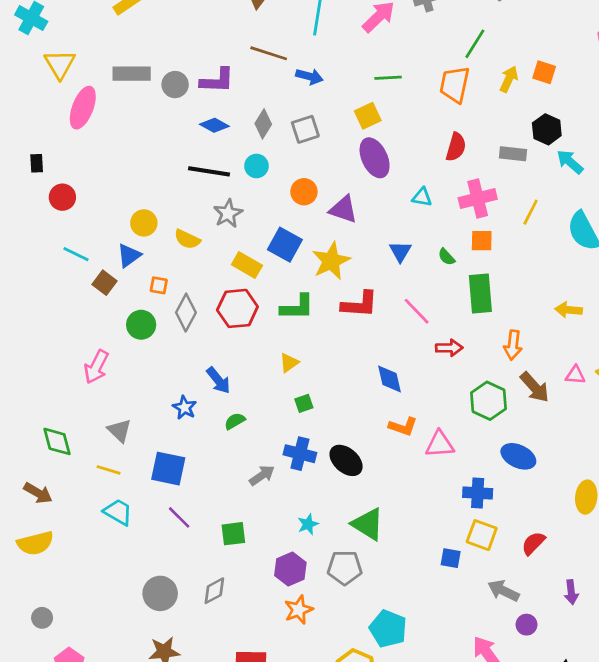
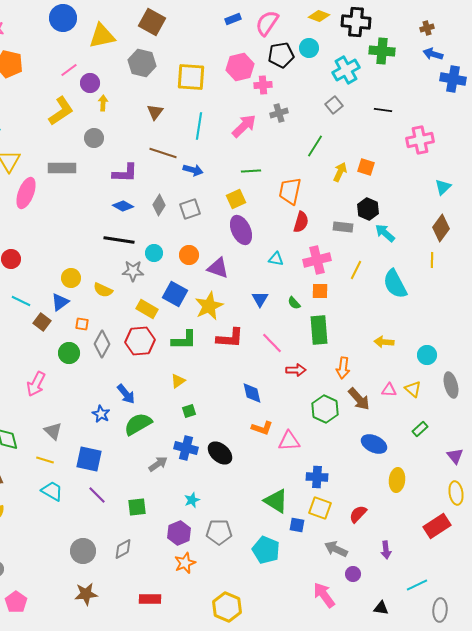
gray circle: (175, 85) -> (94, 138), moved
orange trapezoid: (455, 85) -> (290, 191), moved
cyan circle: (256, 166) -> (154, 253), moved
gray star: (228, 213) -> (133, 271), turned 30
green semicircle: (235, 421) -> (138, 424), size x1.8
blue ellipse: (518, 456) -> (374, 444), moved
green triangle: (368, 524) -> (276, 501), moved
cyan pentagon: (388, 629) -> (266, 550), moved

